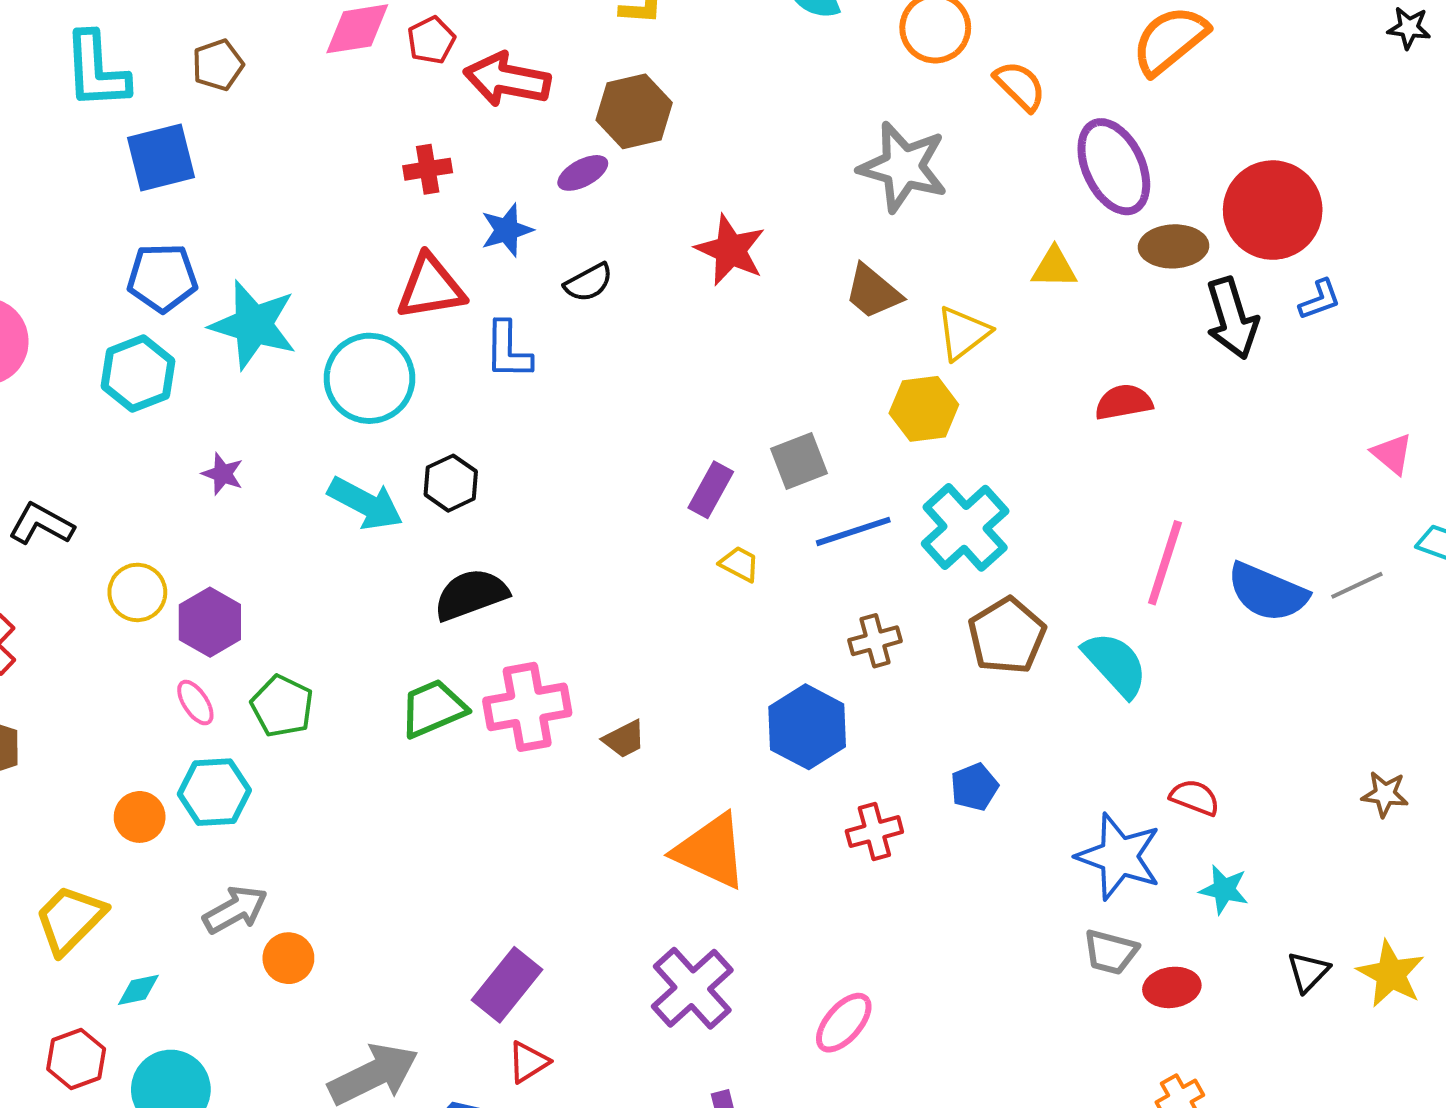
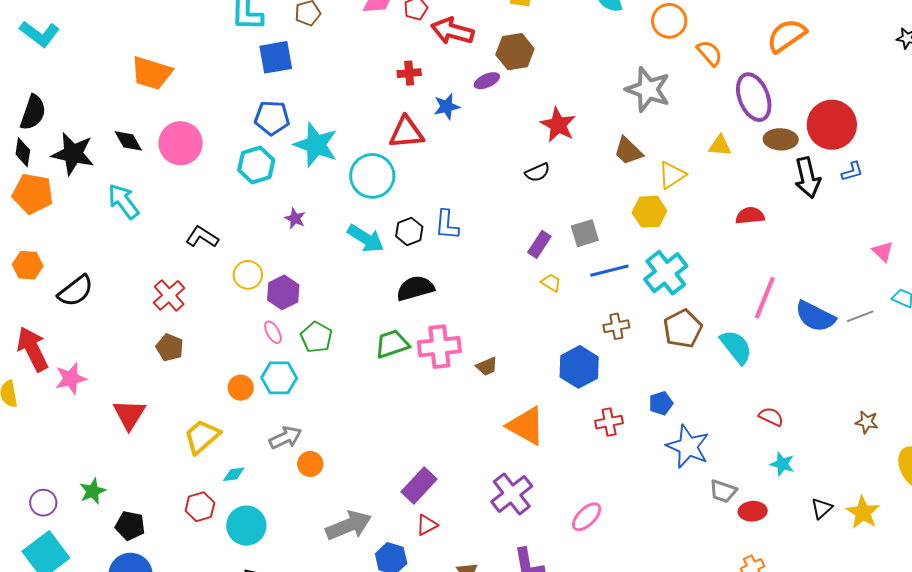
black semicircle: (589, 283) -> (537, 172), moved
blue L-shape: (508, 350) -> (447, 225), moved
blue star: (1119, 857) -> (688, 447), moved

